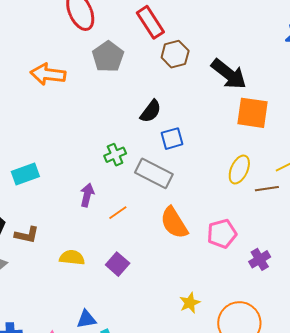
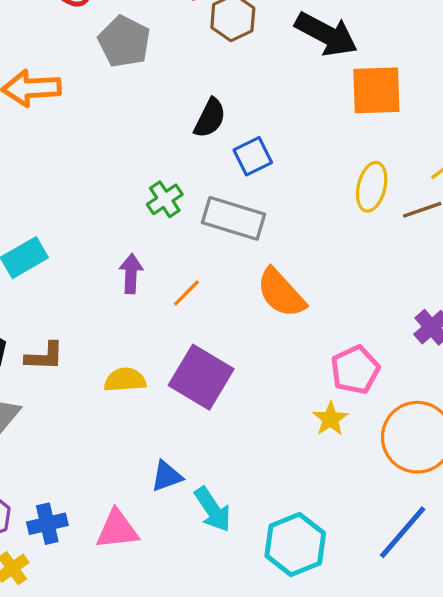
pink pentagon: (222, 234) -> (355, 370), moved
purple square: (118, 264) -> (201, 377), size x1.6

